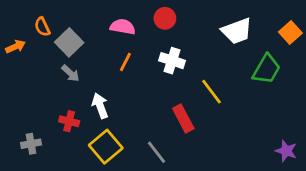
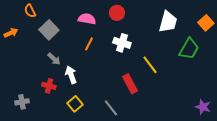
orange semicircle: (42, 27) -> (30, 11), moved
white trapezoid: (237, 31) -> (168, 22), turned -55
gray arrow: (70, 73) -> (54, 59), moved
yellow square: (106, 147) -> (75, 104), size x0.7

